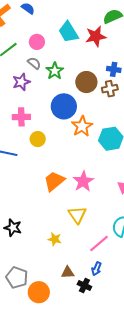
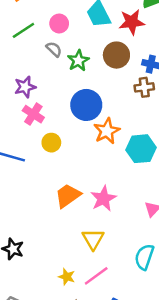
purple star: (21, 82) -> (25, 87), moved
brown circle: (86, 82) -> (116, 55), moved
pink cross: (21, 117) -> (33, 114), turned 30
yellow star: (55, 239) -> (67, 277), moved
pink line: (99, 244) -> (96, 276), moved

